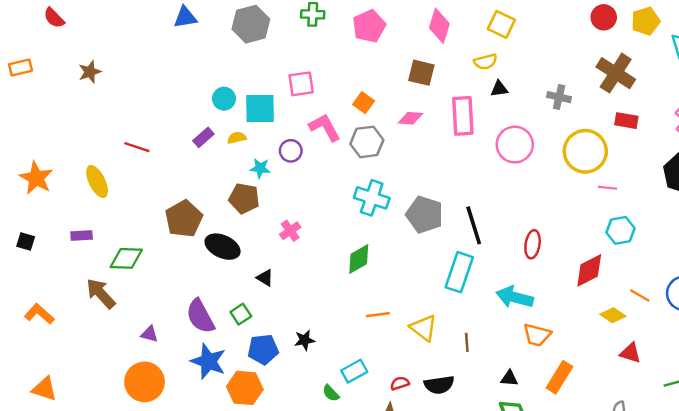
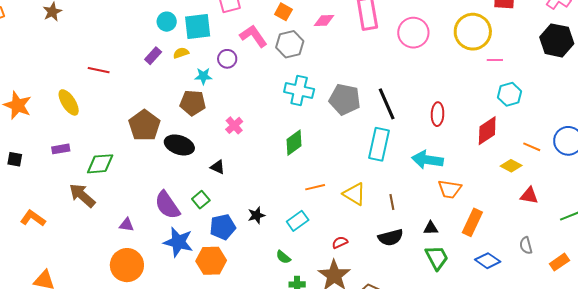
cyan rectangle: (354, 371) -> (298, 221), moved
black semicircle: (439, 385) -> (391, 238), moved

